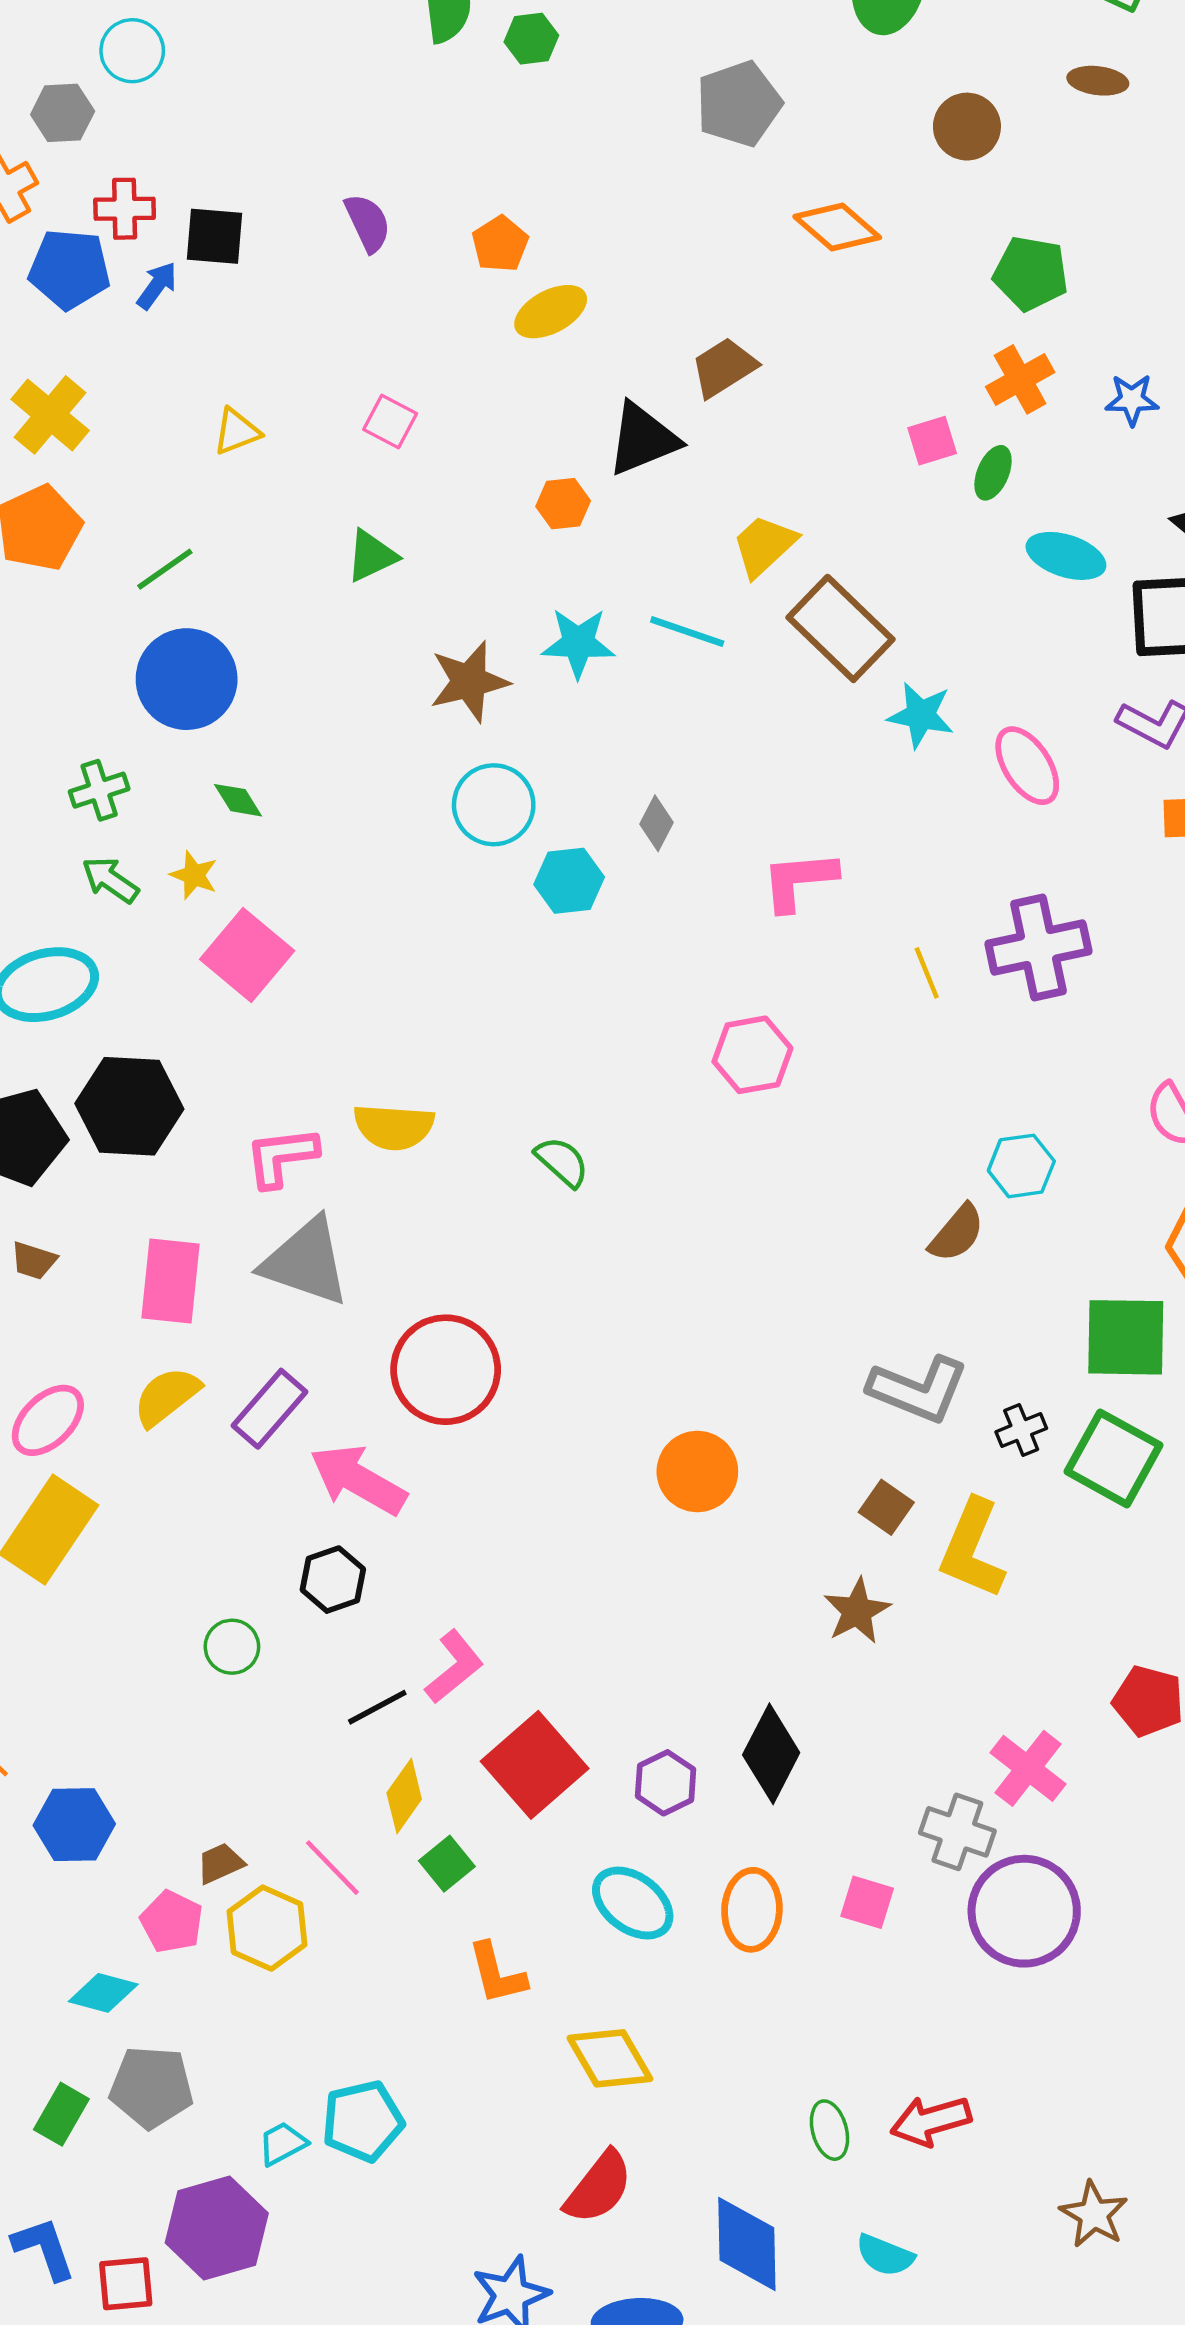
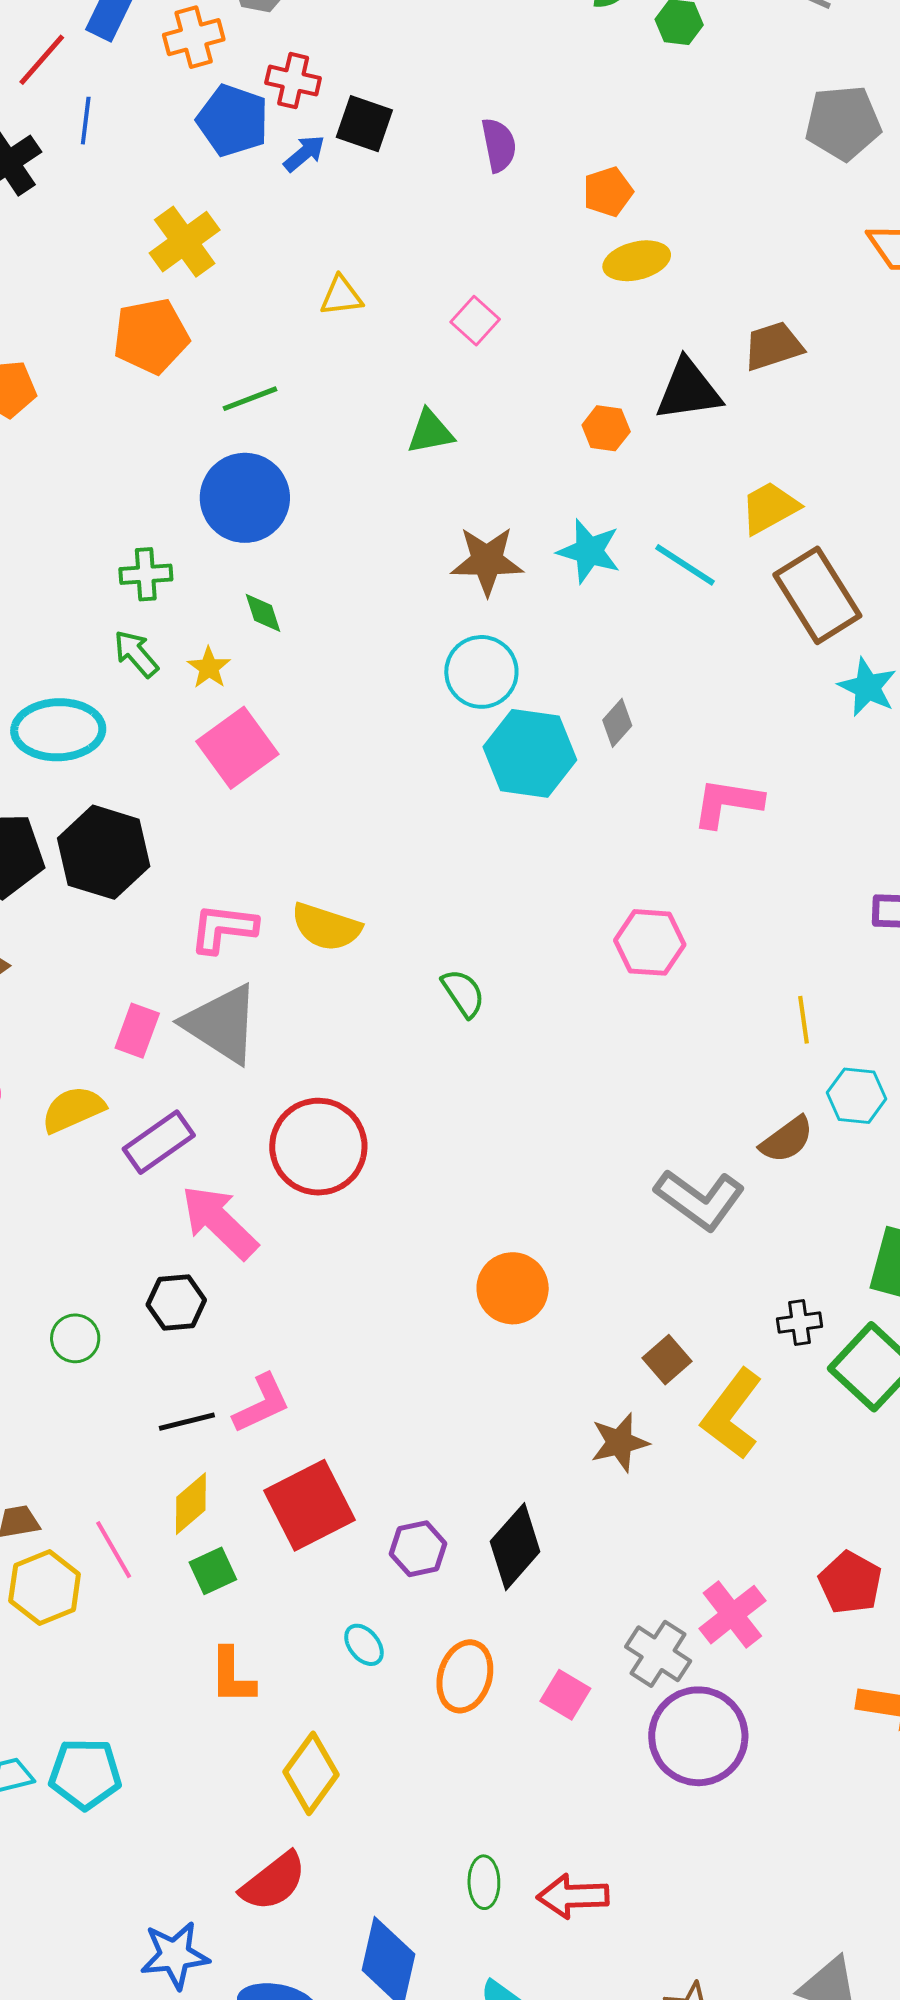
cyan hexagon: (569, 881) -> (530, 753), size x1.5
yellow line: (927, 973) -> (803, 1020), moved
pink rectangle: (170, 1281) -> (137, 1031), moved, size x0.7
gray L-shape: (918, 1389) -> (700, 1199), moved
cyan ellipse: (633, 1903) -> (364, 1645), size x0.6
yellow diamond: (610, 2058) -> (311, 1773), turned 52

